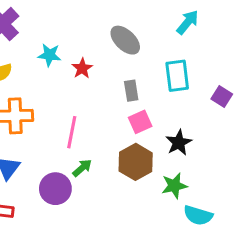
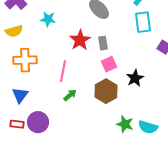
red star: (82, 68) -> (80, 40), moved, size x1.5
cyan rectangle: (177, 76) -> (143, 22), moved
green star: (174, 186) -> (125, 124), moved, turned 30
purple circle: (55, 189) -> (38, 122), moved

